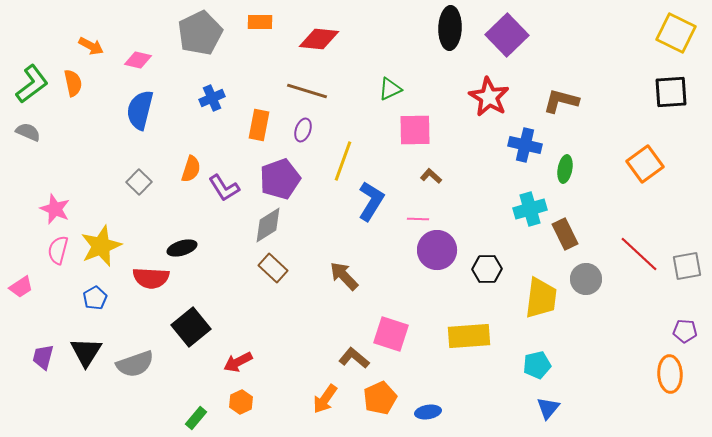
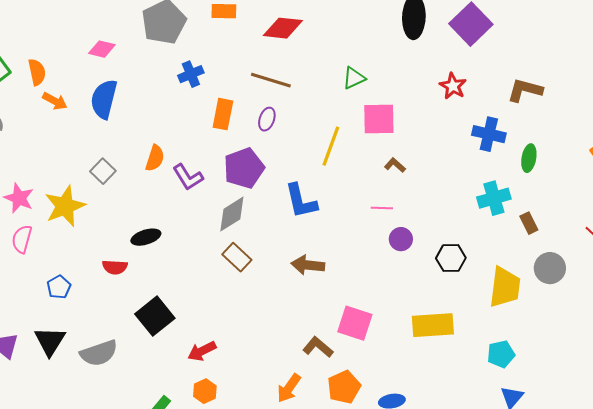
orange arrow: (91, 46) -> (55, 101), moved
red star: (489, 97) -> (453, 86), size x0.7
blue cross: (212, 98) -> (191, 74), moved
yellow line: (343, 161) -> (331, 146), moved
blue L-shape: (371, 201) -> (301, 201), moved, turned 135
brown rectangle: (565, 234) -> (529, 223), size x0.7
yellow star: (101, 246) -> (65, 206), moved
purple circle: (437, 250) -> (401, 239), size x0.6
brown arrow: (344, 276) -> (308, 265), turned -40
red semicircle: (151, 278) -> (115, 267), size x0.7

